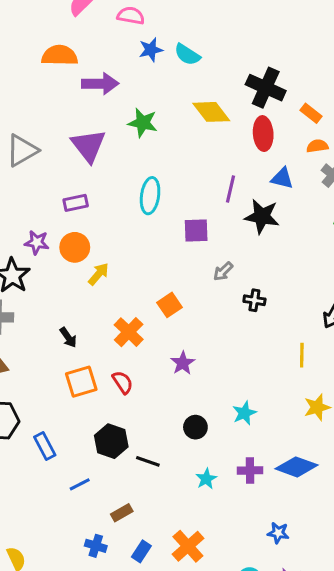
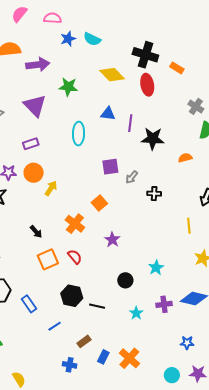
orange semicircle: (317, 146) -> (185, 158), moved
blue triangle: (282, 178) -> (108, 114), moved
purple square: (196, 230) -> (110, 167), moved
blue rectangle: (141, 551) -> (103, 357), moved

